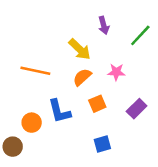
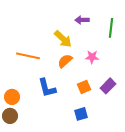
purple arrow: (104, 25) -> (82, 20), turned 104
green line: (140, 35) -> (111, 28), turned -36
orange square: (97, 104) -> (84, 87), moved
orange circle: (32, 123) -> (12, 97), moved

